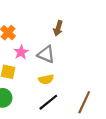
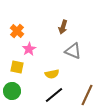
gray triangle: (46, 54) -> (73, 51), moved

